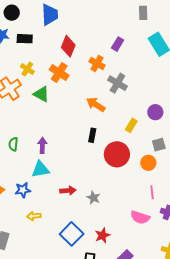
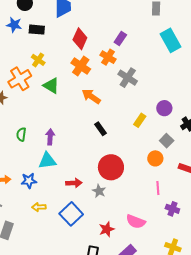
purple rectangle: (118, 44) -> (120, 38), moved
orange cross: (59, 73) -> (81, 66), moved
orange arrow: (96, 104) -> (91, 96), moved
black rectangle: (92, 135) -> (100, 129), turned -48
gray square: (159, 145) -> (167, 141), turned -32
red circle: (117, 154) -> (111, 167), moved
pink semicircle: (140, 217) -> (136, 222), moved
blue square: (72, 234) -> (71, 214), moved

